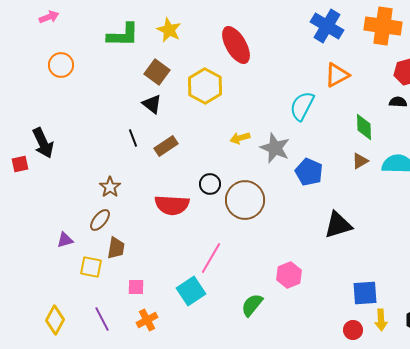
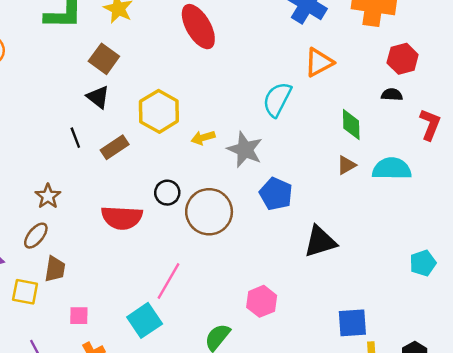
yellow hexagon: (205, 86) -> (159, 111), moved
blue pentagon: (309, 172) -> (276, 194), moved

